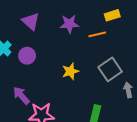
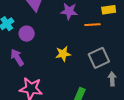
purple arrow: (21, 96) -> (17, 57), moved

